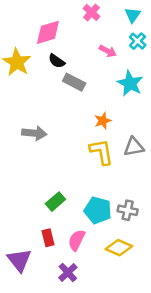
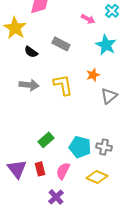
black semicircle: (57, 61) -> (31, 52), moved
orange star: (103, 121) -> (93, 75), moved
gray triangle: (134, 147) -> (109, 96), turned -30
yellow L-shape: (101, 152) -> (63, 85), moved
purple triangle: (19, 260) -> (17, 169), moved

